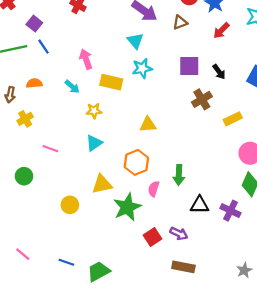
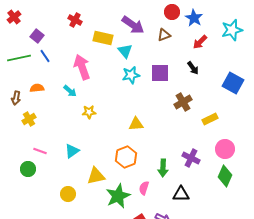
pink arrow: (86, 59) -> (82, 67), size x1.4
purple square: (189, 66) -> (160, 73), moved
black arrow: (219, 72) -> (193, 68), moved
yellow rectangle: (111, 82) -> (103, 38), moved
cyan triangle: (94, 143) -> (72, 151), moved
pink line: (50, 149) -> (40, 151), moved
pink semicircle: (154, 189) -> (144, 188), moved
purple cross: (230, 211) -> (191, 158), moved

